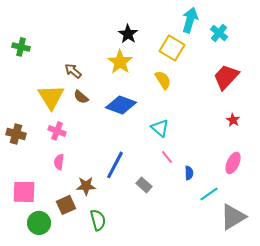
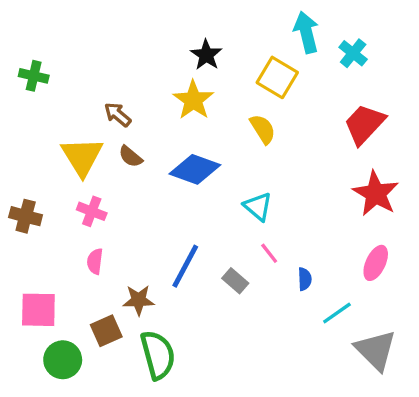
cyan arrow: (190, 20) -> (306, 32), turned -30
red star: (233, 120) -> (376, 194), size x2.0
gray rectangle: (144, 185) -> (235, 281), moved
gray triangle: (233, 217) -> (376, 350), turned -44
green semicircle: (98, 220) -> (158, 355), size x1.4

